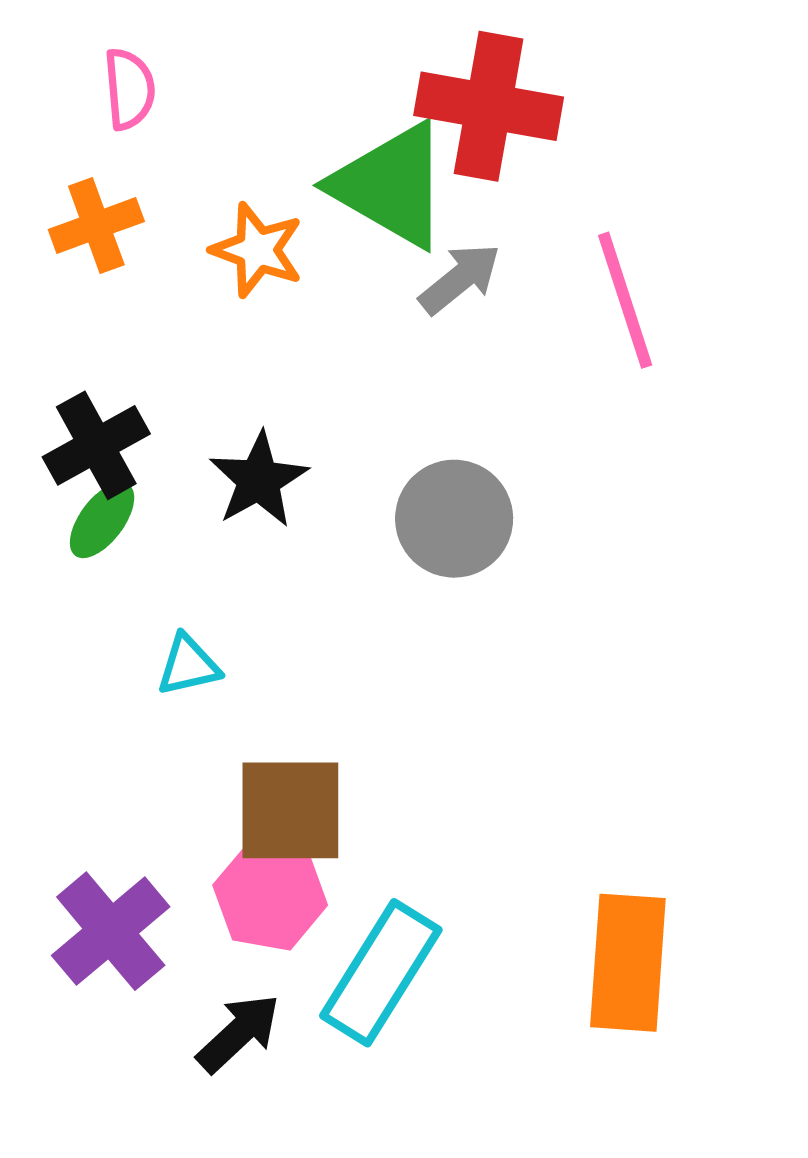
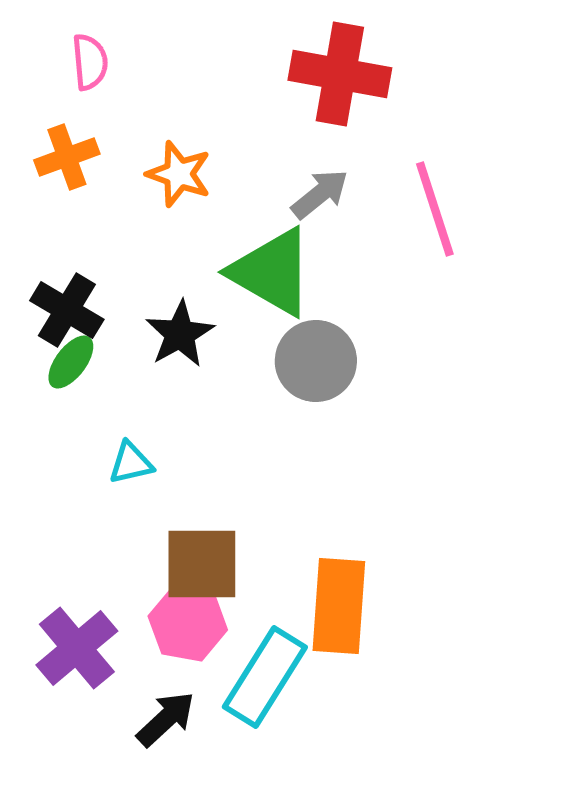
green triangle: (391, 185) -> (272, 272), moved
black cross: (96, 445) -> (67, 310), turned -30
orange rectangle: (628, 963) -> (339, 606), moved

